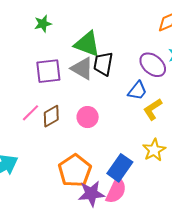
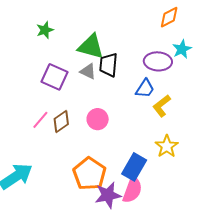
purple ellipse: (153, 65) -> (158, 61), turned -32
gray triangle: (82, 69) -> (88, 71), size x0.7
purple square: (48, 71) -> (55, 77), turned 36

